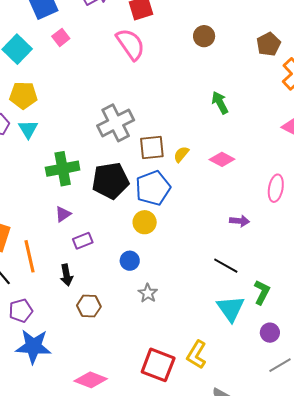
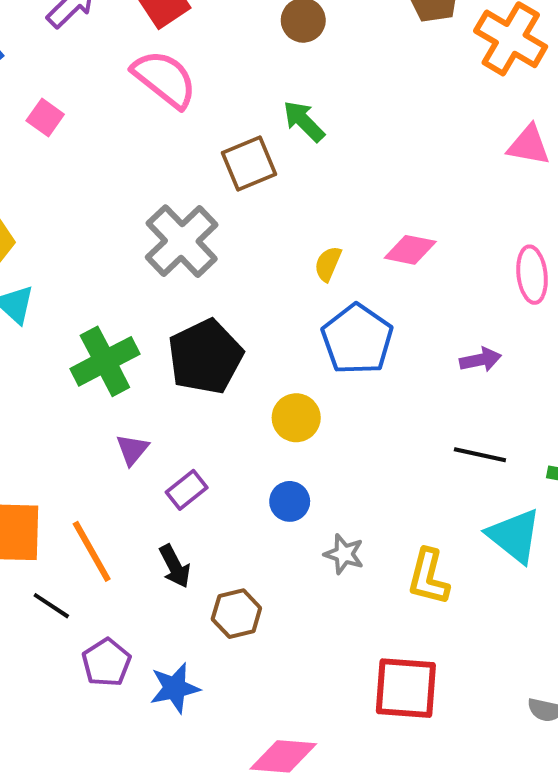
pink square: (61, 37) -> (45, 118), moved
green arrow: (220, 103) -> (304, 121), moved
brown square: (152, 148) -> (249, 164), moved
blue pentagon: (153, 188) -> (357, 339), moved
blue star: (33, 346) -> (175, 688), moved, size x0.7
yellow L-shape: (197, 355) -> (428, 577), moved

